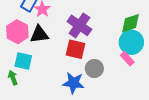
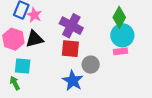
green diamond: (130, 23) -> (119, 17), turned -35
pink rectangle: (127, 59) -> (120, 51), turned -48
blue star: (74, 83) -> (73, 81), turned 30

